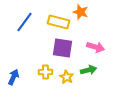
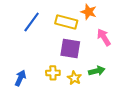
pink arrow: (96, 47) -> (104, 37), moved, turned -138

